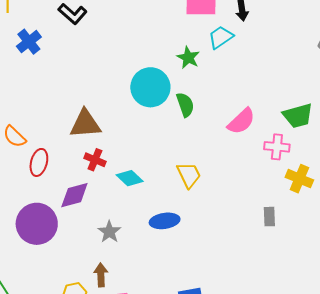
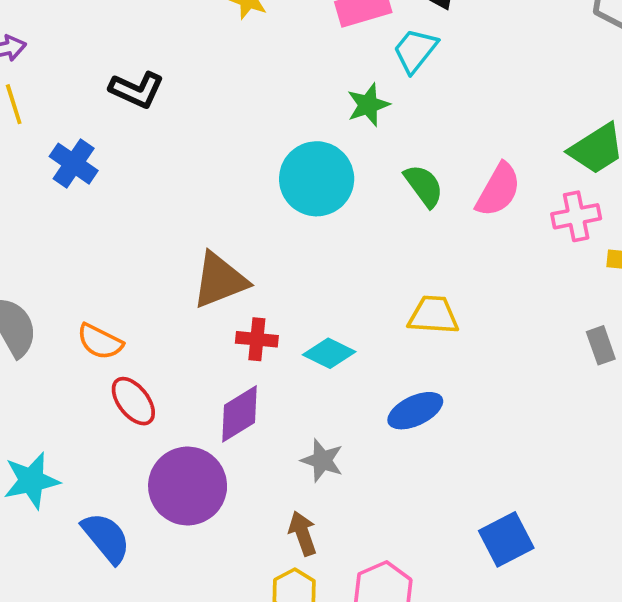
green star: (188, 58) -> (368, 105), turned -30
green semicircle: (185, 105) -> (424, 186), moved
red ellipse: (39, 162) -> (133, 401), moved, turned -36
yellow trapezoid: (189, 175) -> (433, 315), turned -44
brown arrow: (101, 275) -> (303, 533), moved

